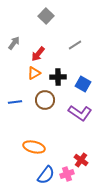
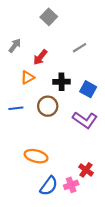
orange triangle: (34, 73) -> (28, 77), moved

